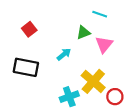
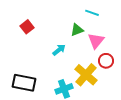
black rectangle: (26, 67) -> (24, 83), moved
red circle: (115, 97) -> (106, 61), moved

